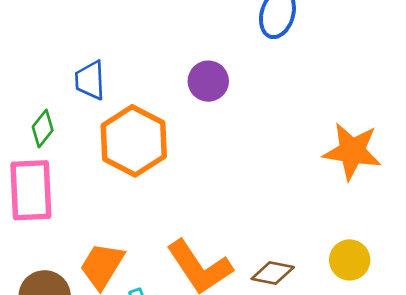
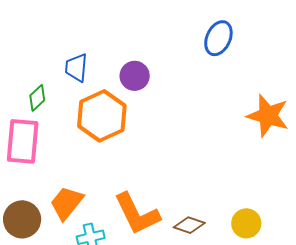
purple circle: (208, 81) -> (135, 76), moved
orange star: (352, 151) -> (268, 116), moved

